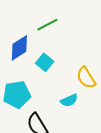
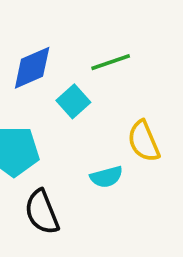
green line: (47, 25) -> (111, 62), moved

